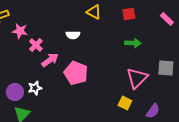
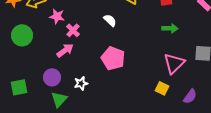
white semicircle: (73, 35) -> (110, 20), turned -136
pink arrow: (50, 60) -> (65, 50), moved
white star: (35, 88) -> (81, 83), moved

